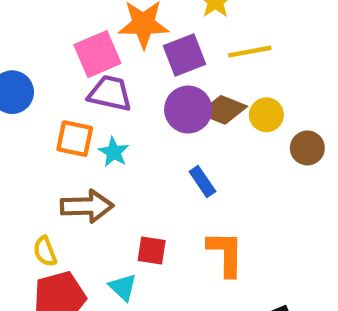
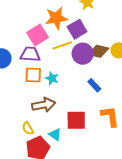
yellow line: (250, 52) -> (62, 45), moved
purple trapezoid: (110, 93) -> (30, 54), moved
red square: (152, 250) -> (76, 120), size x1.5
cyan triangle: (123, 287) -> (55, 134), moved

